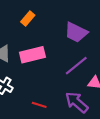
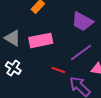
red line: (39, 105) -> (58, 70), moved

